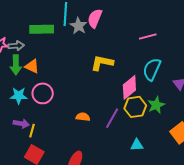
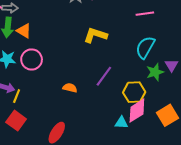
pink diamond: (129, 87) -> (137, 111), moved
green star: (156, 105) -> (155, 72), moved
yellow hexagon: (135, 107) -> (134, 92), moved
purple line: (112, 118) -> (104, 76), moved

